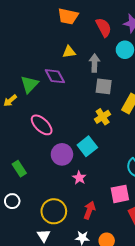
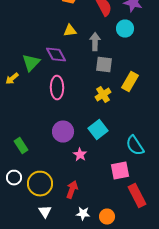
pink ellipse: (42, 125) -> (57, 88), moved, turned 45
cyan square: (87, 146) -> (98, 130), moved
red arrow: (89, 210) -> (72, 190), moved
yellow circle: (54, 211) -> (40, 184), moved

